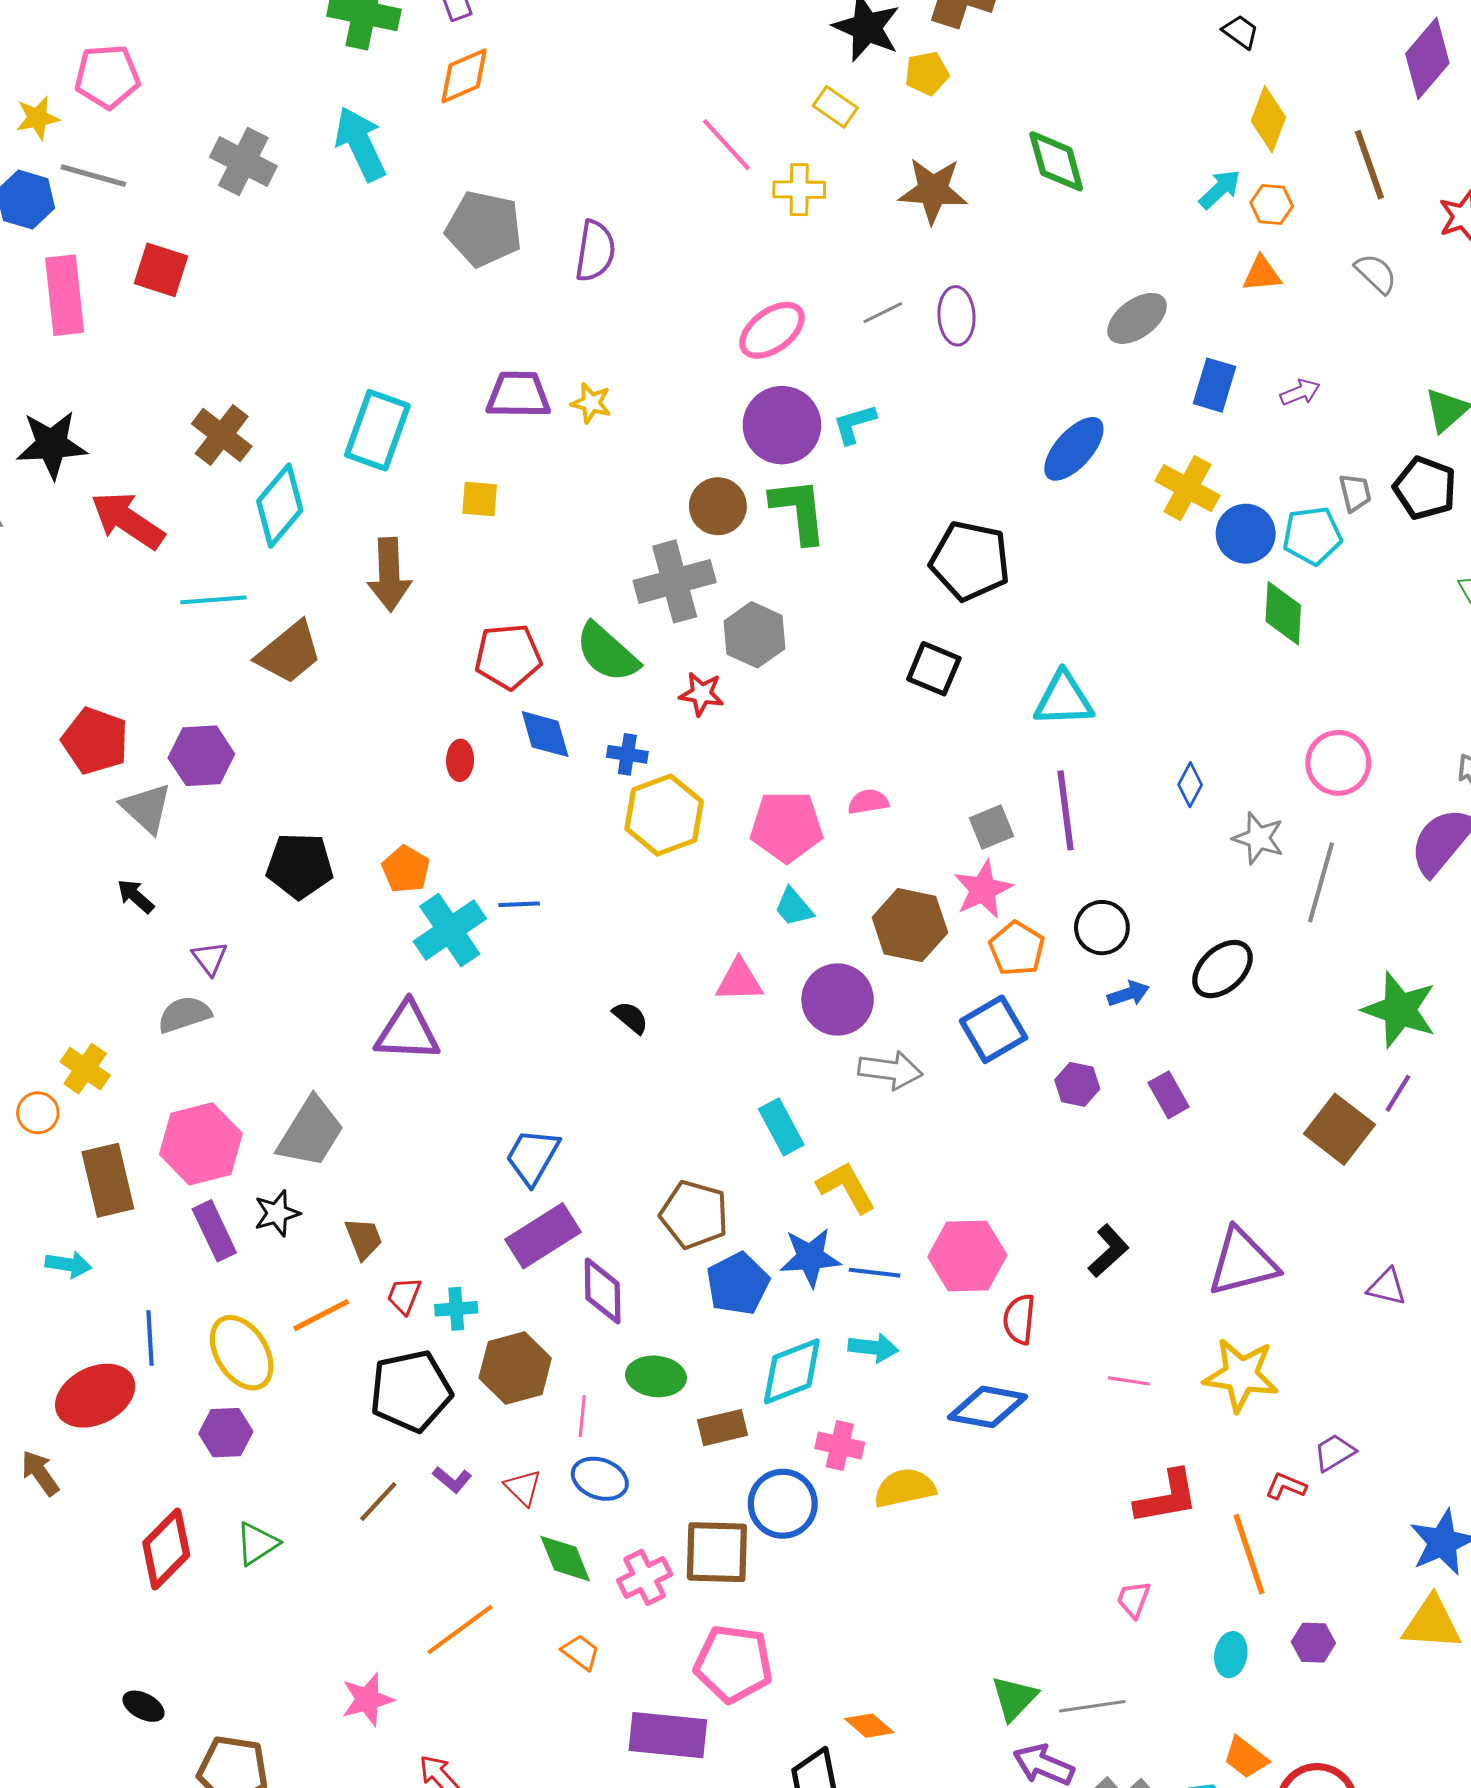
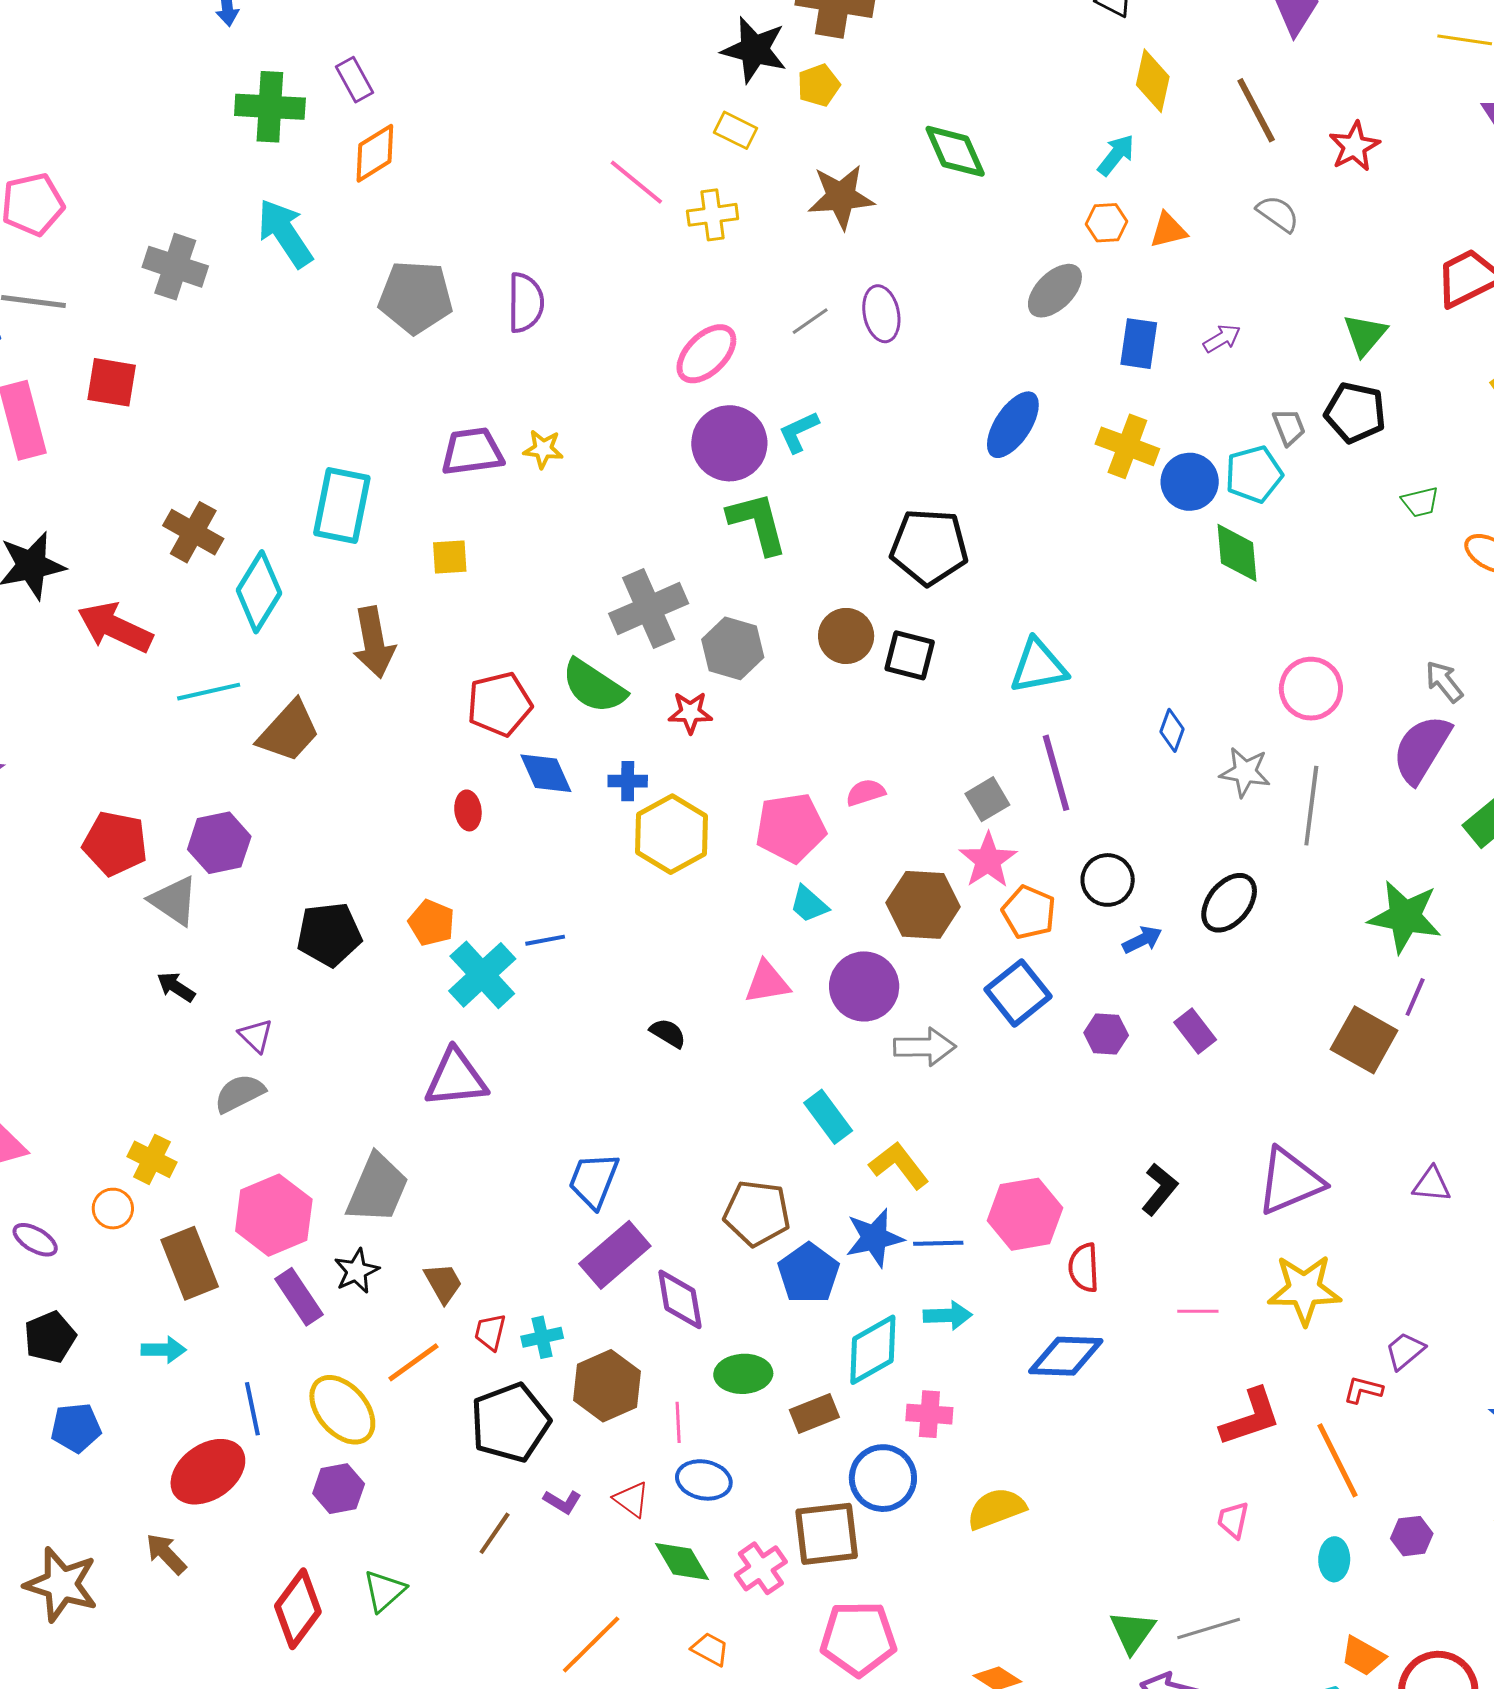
orange hexagon: (1272, 204) -> (1106, 223), moved
brown circle: (718, 506) -> (846, 636), moved
yellow semicircle: (905, 1488) -> (996, 1509), moved

